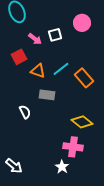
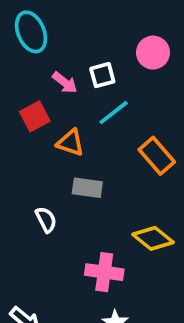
cyan line: (61, 69) -> (114, 113), moved
pink cross: (73, 147) -> (104, 272), moved

